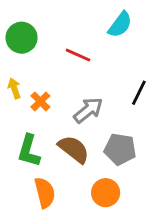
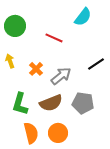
black line: (139, 93) -> (96, 64), turned 30
orange cross: (40, 101) -> (36, 69), moved
brown semicircle: (74, 149) -> (51, 103), turned 120
orange circle: (106, 193) -> (58, 133), moved

